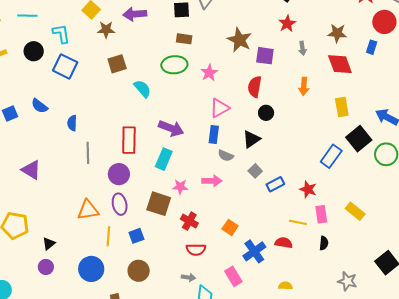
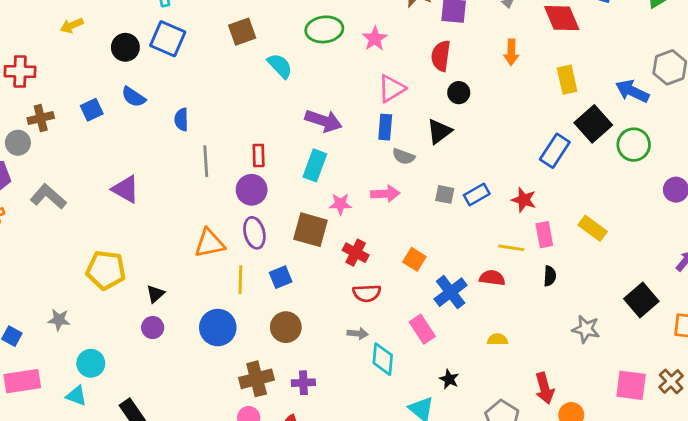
black circle: (34, 51) -> (125, 47), moved
red rectangle: (129, 140) -> (259, 156), moved, size x0.6
gray square: (255, 171) -> (445, 194), moved, turned -32

